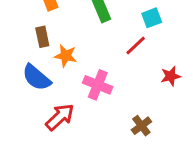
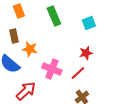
red line: (136, 46) -> (78, 73), moved
red star: (171, 76) -> (86, 53), moved

